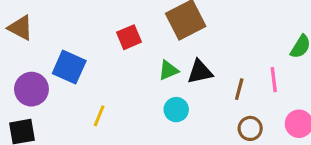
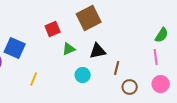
green triangle: (168, 70) -> (69, 49), moved
pink line: (274, 80) -> (156, 57), moved
brown line: (239, 89) -> (117, 68), moved

